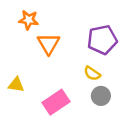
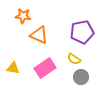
orange triangle: (49, 44) -> (39, 35), turned -36
pink rectangle: (56, 102) -> (45, 68), moved

